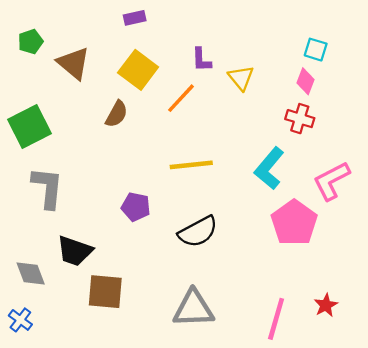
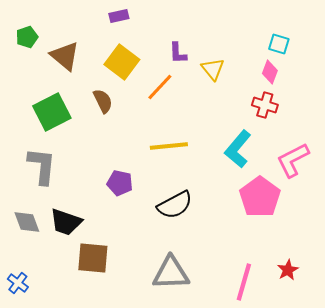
brown semicircle: (117, 114) -> (103, 101), turned -55
green square: (29, 126) -> (52, 112), moved
gray diamond: (31, 274) -> (27, 222), moved

